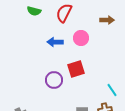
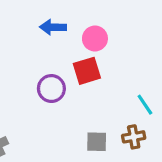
pink circle: (81, 38) -> (95, 39), moved

